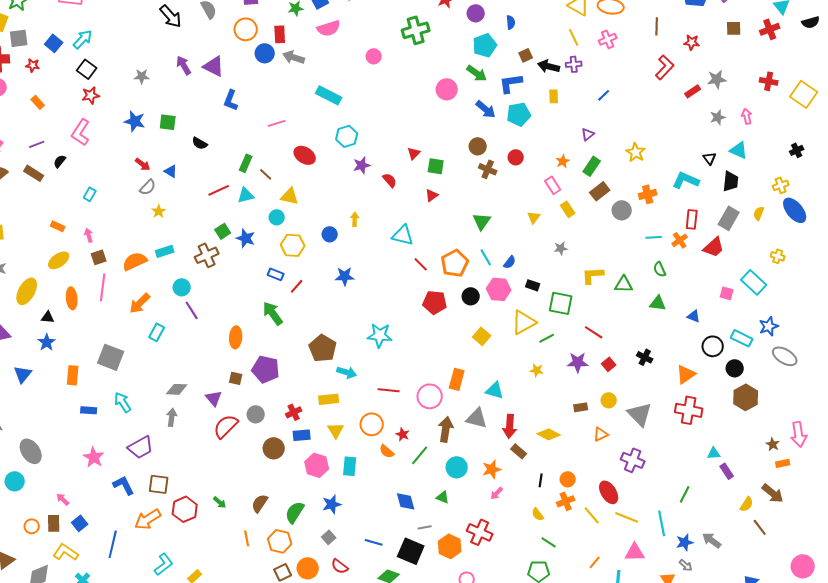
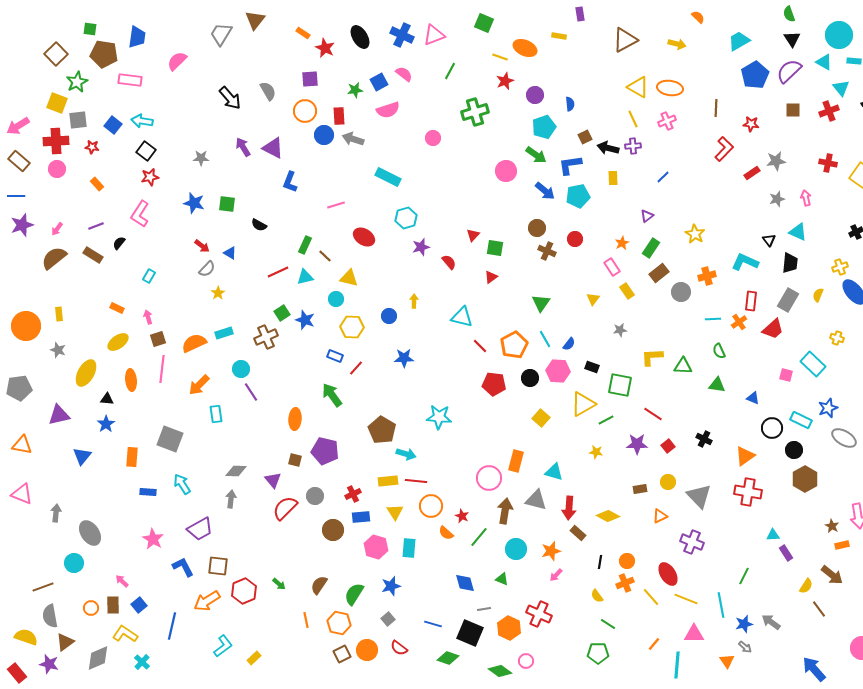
cyan arrow: (83, 39) -> (142, 121), turned -125
cyan rectangle: (157, 332) -> (216, 414), turned -36
red line: (389, 390) -> (416, 481), moved

